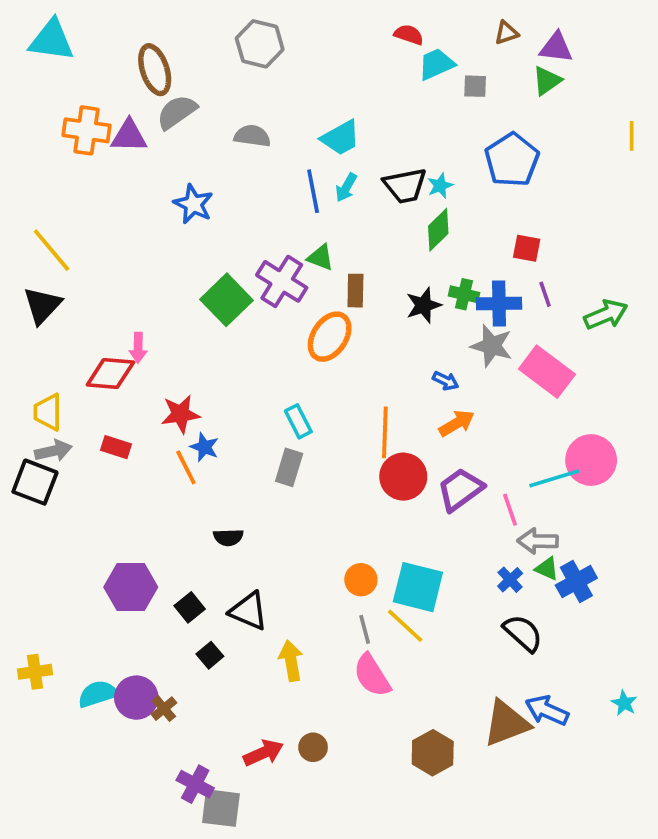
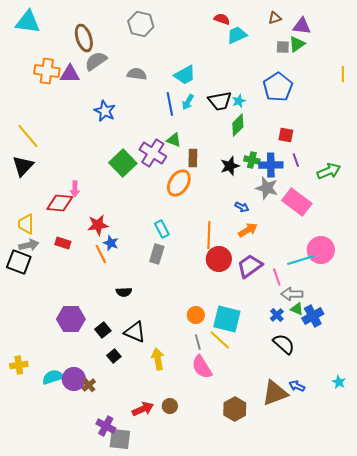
gray square: (475, 86) -> (283, 47), moved
blue arrow: (547, 710) -> (297, 386), size x0.7

